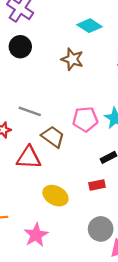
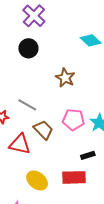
brown star: (72, 59) -> (65, 78), moved
red rectangle: (97, 185) -> (74, 177), size x1.6

